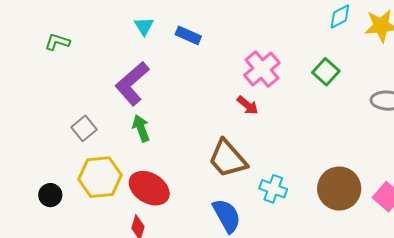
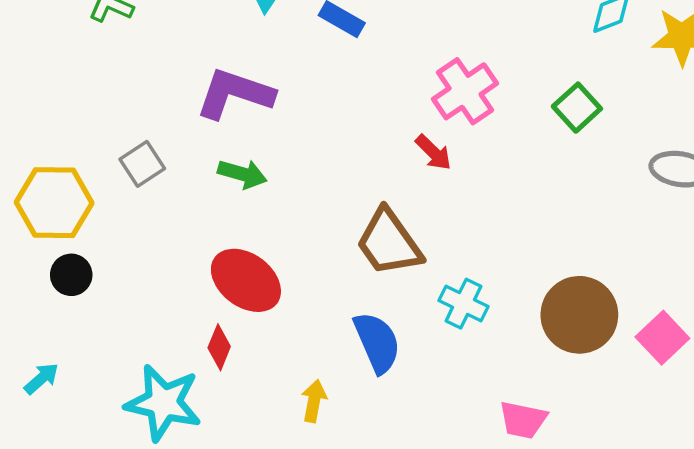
purple L-shape: (132, 83) -> (235, 94), turned 54
green arrow: (141, 128) -> (242, 174), turned 120
yellow hexagon: (100, 177) -> (54, 203), moved

